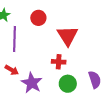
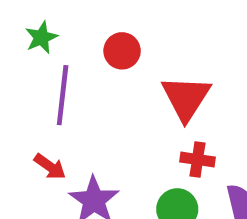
red cross: (59, 62) -> (197, 159), moved

